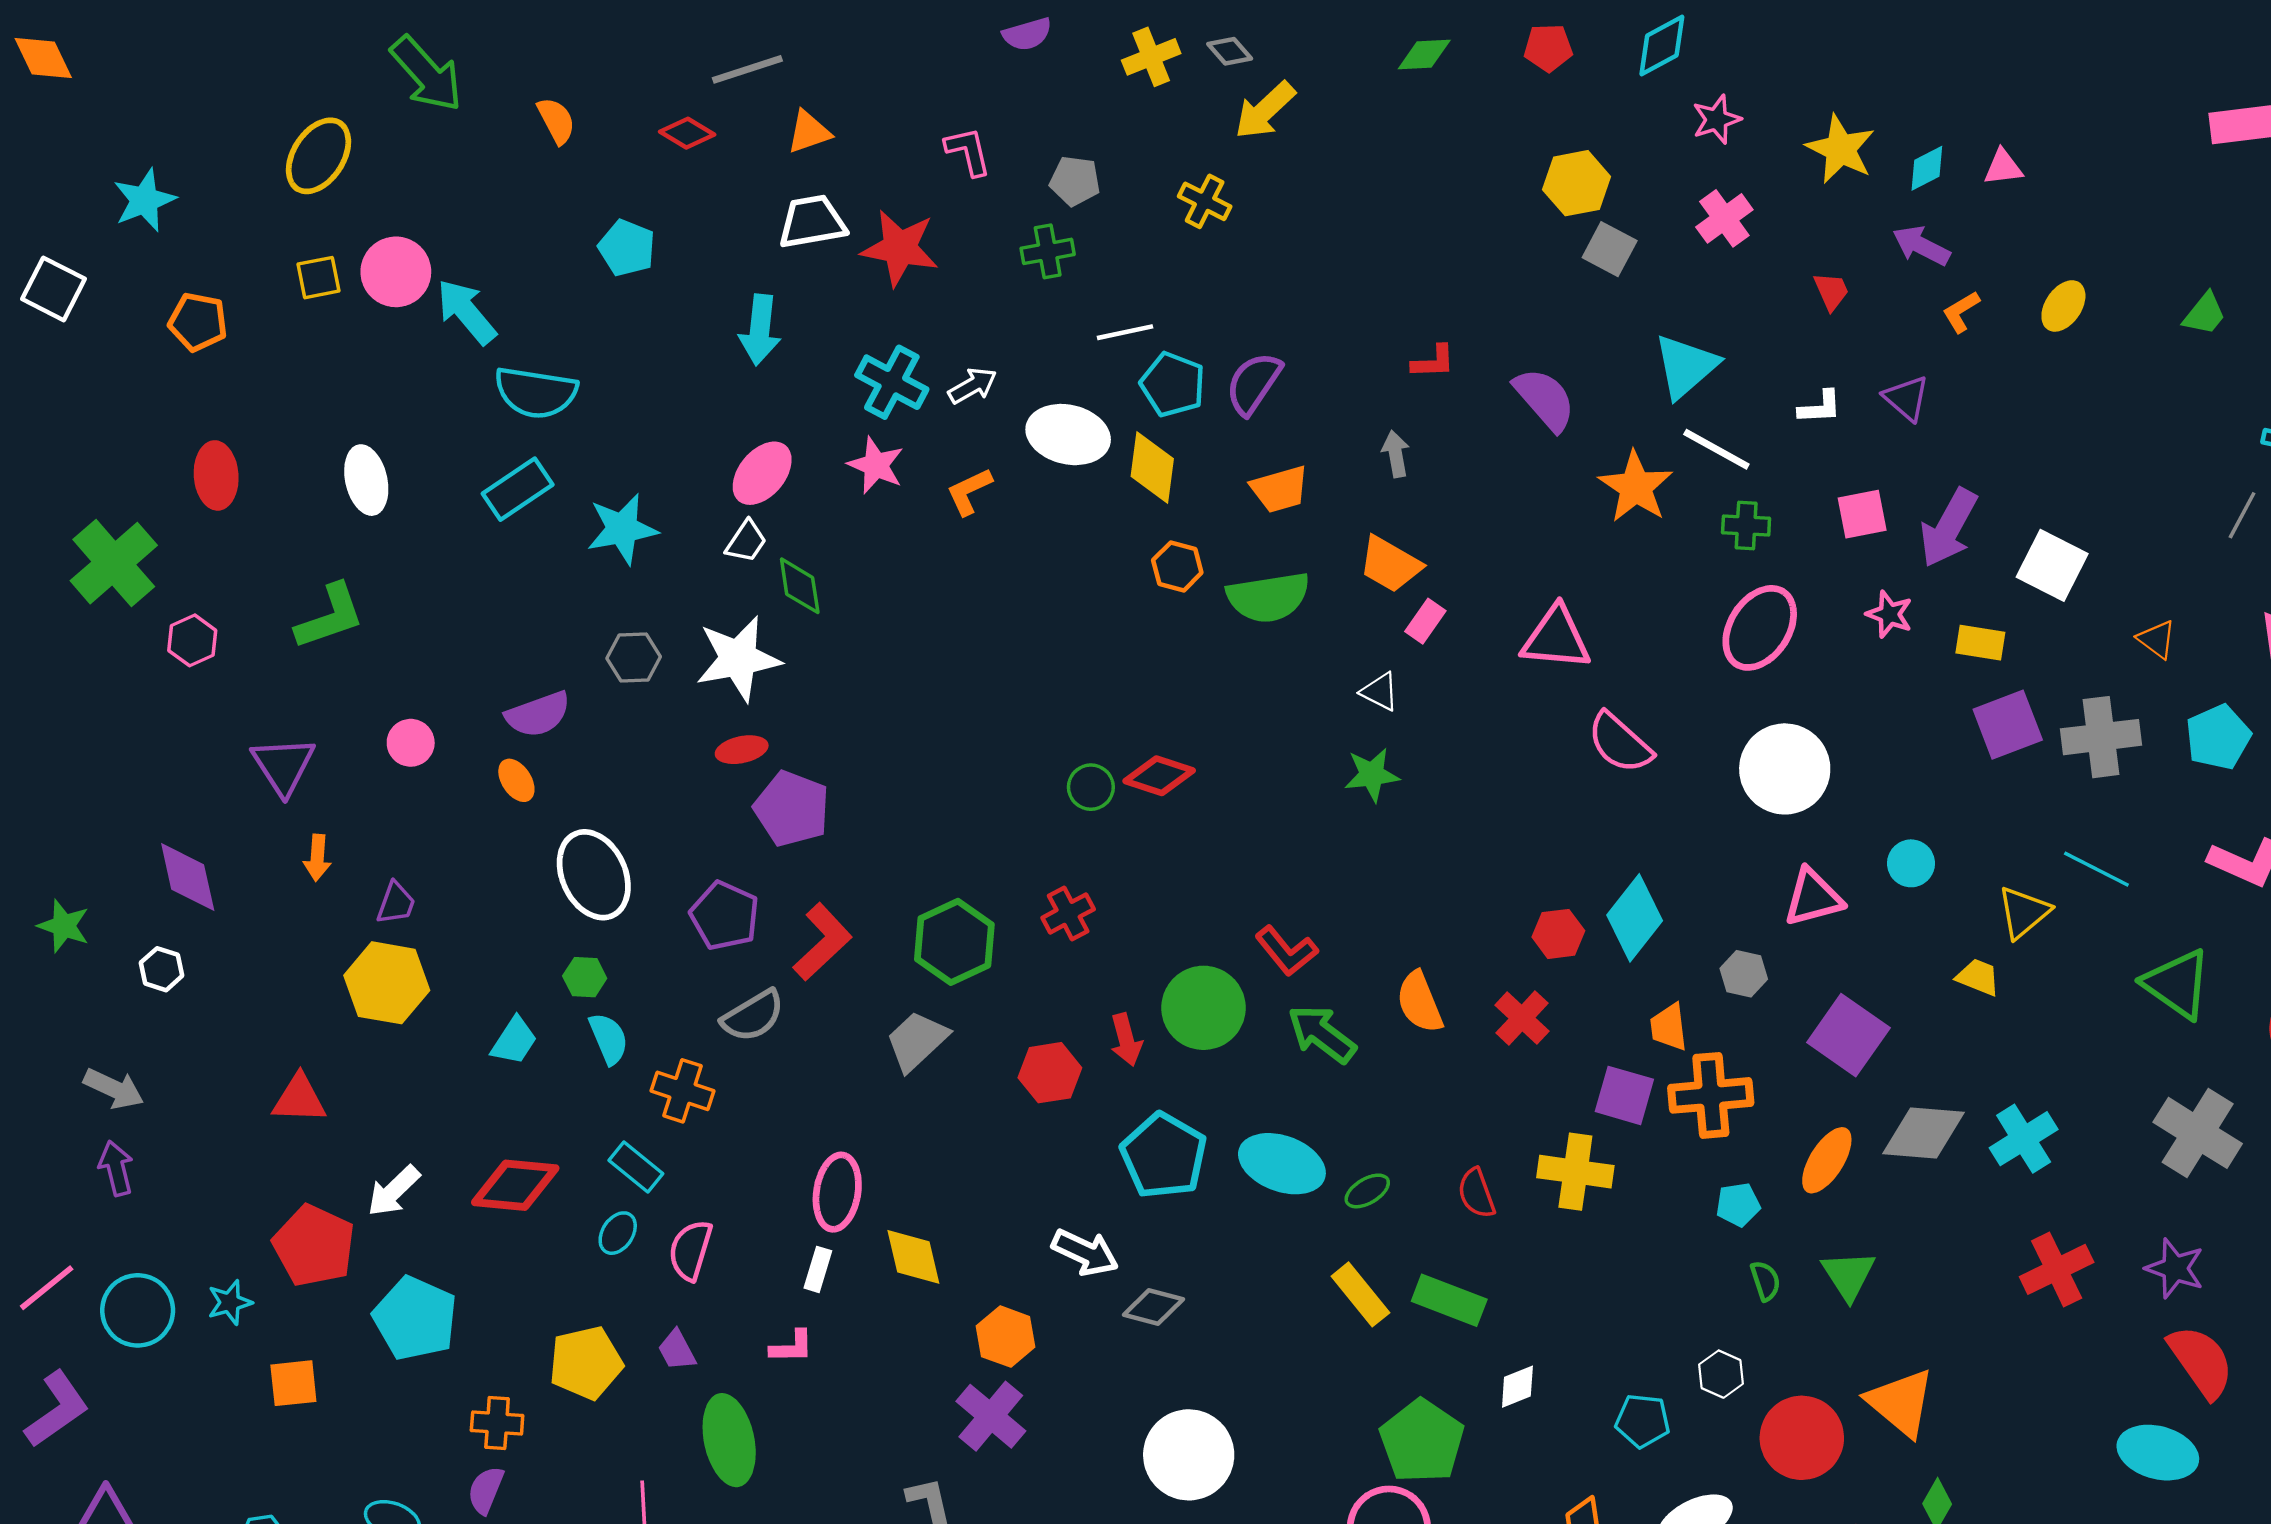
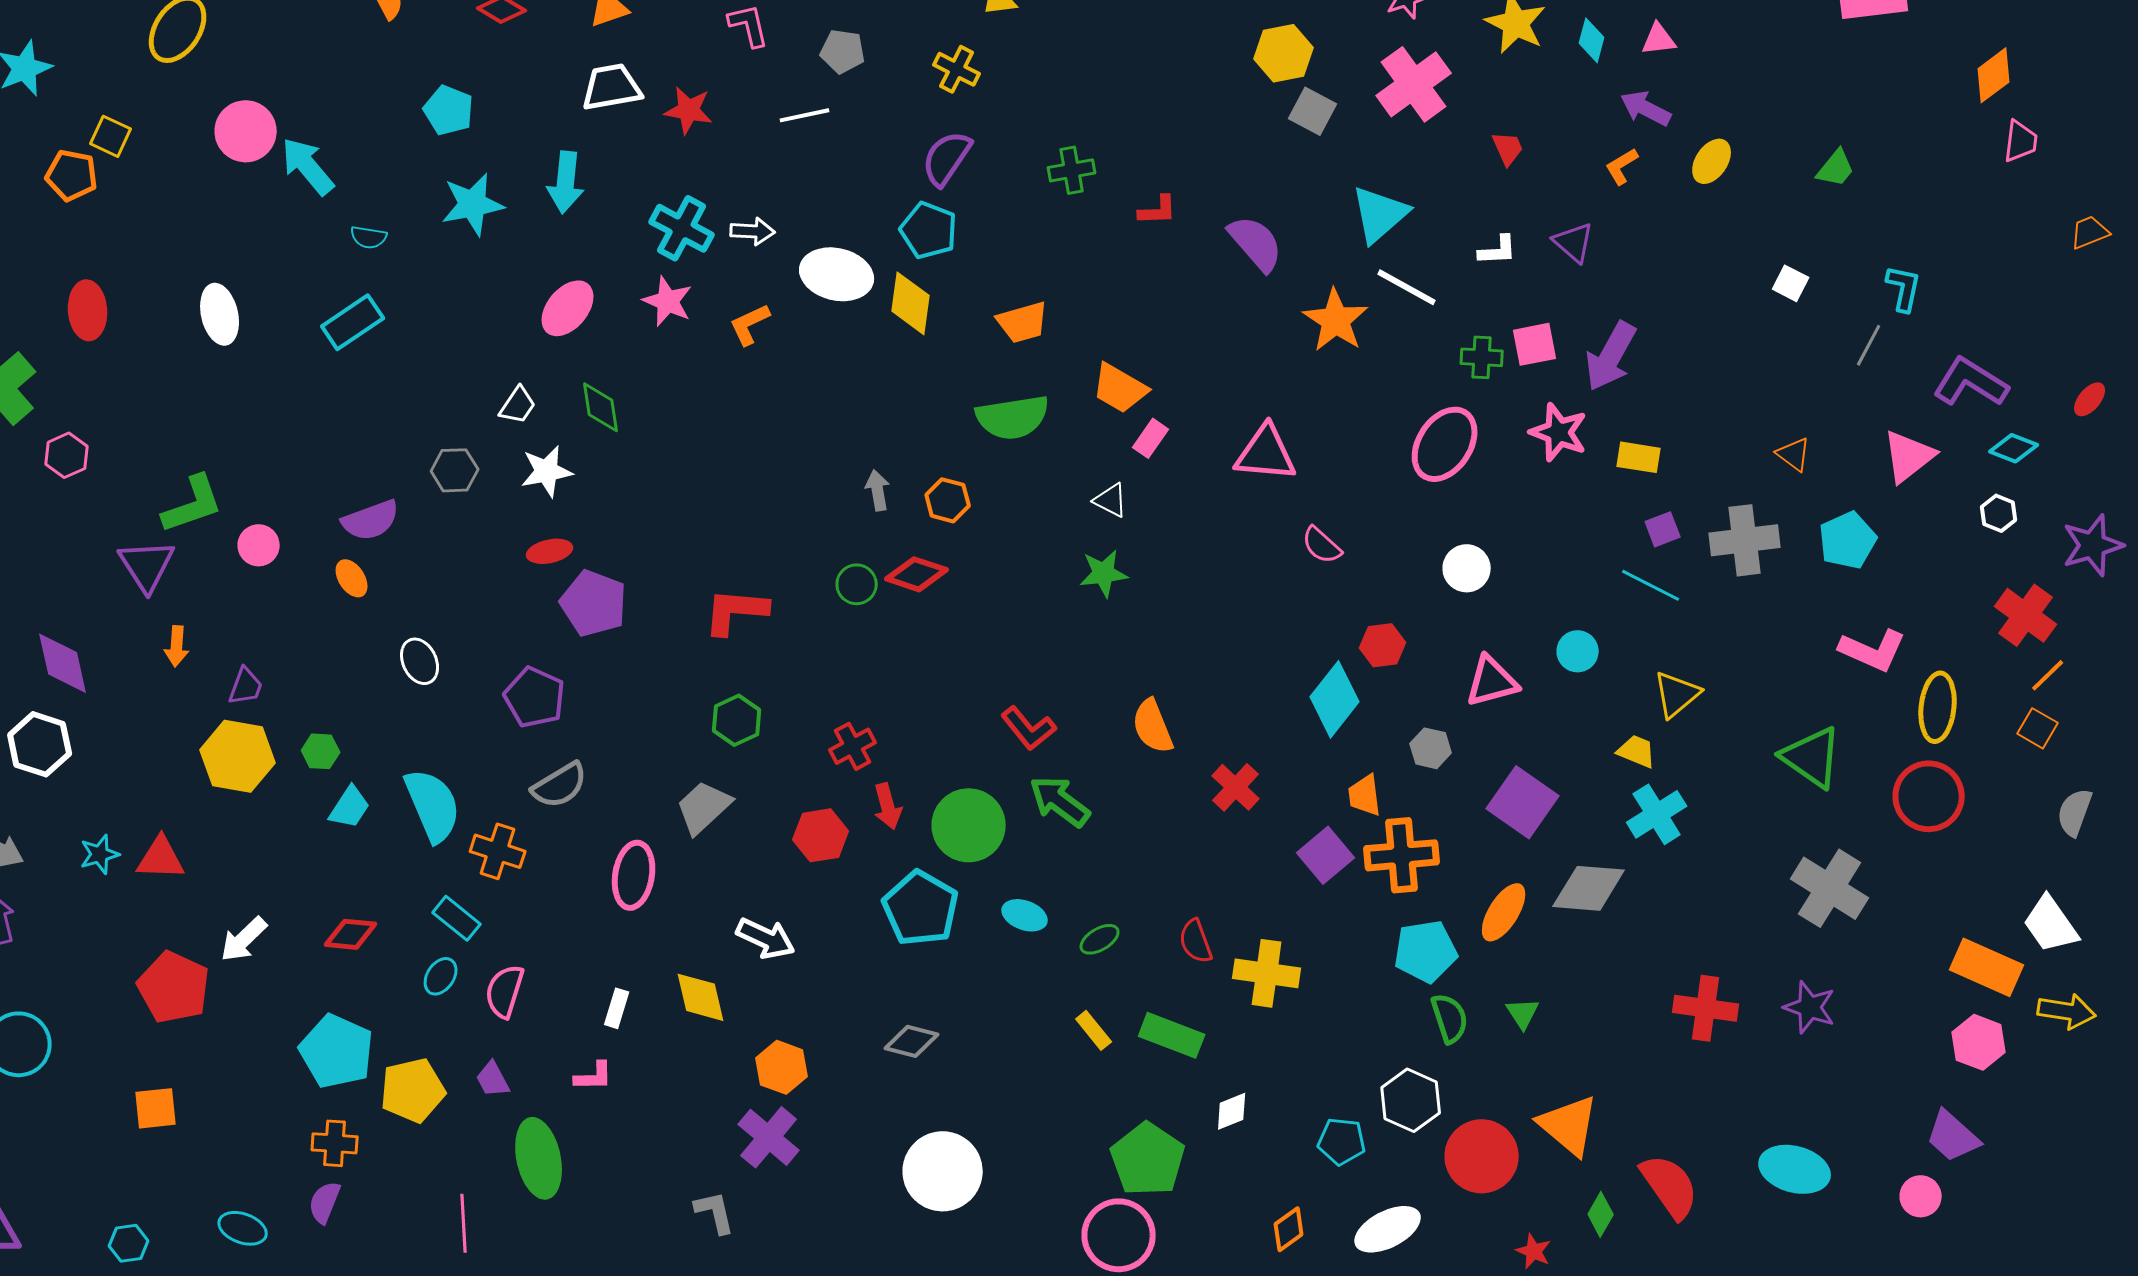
cyan diamond: (1927, 168) -> (1592, 40), turned -48
pink cross: (1724, 218) -> (1414, 84), size x1.5
purple arrow: (1921, 246) -> (1646, 108), moved
red star: (900, 248) -> (689, 110), size x0.7
green cross: (1048, 251) -> (1072, 170), moved
yellow square: (319, 278) -> (111, 136), moved, turned 36
white line: (1125, 332) -> (805, 115), moved
purple semicircle: (1254, 383) -> (947, 158), moved
white arrow: (973, 386) -> (753, 231), turned 33
cyan semicircle: (536, 392) -> (369, 237), size x0.5
gray arrow: (1396, 454) -> (878, 490), moved
green cross: (1746, 526) -> (1482, 357), moved
cyan star: (622, 529) -> (473, 204), moved
white trapezoid: (746, 541) -> (518, 405), moved
white square: (2052, 565) -> (1791, 283), moved, size x0.6
orange hexagon: (1177, 566) -> (948, 500), moved
pink star: (1889, 614) -> (1559, 432), size x1.4
green L-shape: (330, 617) -> (193, 504), moved
white star: (738, 659) -> (547, 471), size x0.7
purple square: (2008, 725) -> (1663, 529), size x0.6
pink semicircle: (1620, 743) -> (1322, 545), size x0.7
white circle: (1785, 769) -> (1467, 568), size x0.6
cyan line: (2096, 869) -> (1651, 585), moved
white ellipse: (594, 875) -> (420, 661), size x0.6
red cross: (1068, 913) -> (853, 746), moved
red hexagon: (1558, 934) -> (1383, 645), moved
red L-shape: (822, 942) -> (736, 611), moved, turned -132
green hexagon: (954, 942) -> (737, 720), size x0.7
white hexagon: (162, 969) -> (40, 744), size x1.6
green hexagon: (585, 977) -> (321, 751), moved
orange semicircle: (1420, 1002) -> (1153, 726), moved
green circle: (1203, 1008) -> (969, 825), moved
cyan semicircle: (609, 1039) -> (433, 805), size x1.6
purple square: (1624, 1095) -> (1326, 855), turned 34
cyan cross: (2024, 1139) -> (1657, 814), moved
cyan ellipse: (1282, 1164) -> (1025, 915), size x0.6
yellow cross: (1575, 1172) -> (1267, 973), moved
red diamond: (515, 1185) -> (351, 934), size x0.7
pink ellipse: (837, 1192) -> (634, 875), moved
cyan pentagon: (1738, 1205) -> (1426, 951), size x1.6
white arrow: (1085, 1252) -> (766, 938), moved
red cross: (2057, 1269) -> (1706, 1008), turned 34
green triangle: (1848, 1275) -> (1523, 1013), size x0.7
green semicircle: (1765, 1281) -> (1450, 1018), size x1.4
yellow rectangle: (1360, 1294) -> (1094, 1030), size x0.7
cyan star: (230, 1302) -> (100, 854), moved
cyan pentagon: (415, 1318) -> (337, 1051), moved
red semicircle: (2201, 1362) -> (1670, 1186), moved
white hexagon: (1721, 1374) -> (1411, 1100), size x1.5

